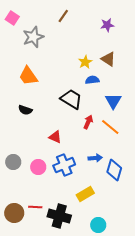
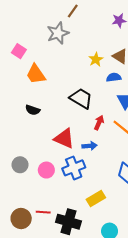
pink square: (12, 18) -> (19, 51), moved
gray star: (33, 37) -> (58, 33), moved
blue semicircle: (92, 80) -> (114, 77), moved
red triangle: (55, 137) -> (64, 138), size x1.5
blue arrow: (95, 158) -> (90, 146), moved

